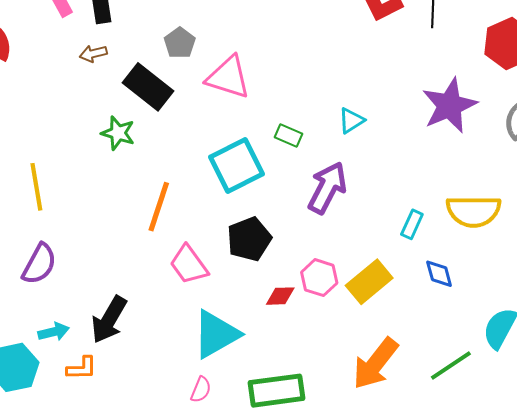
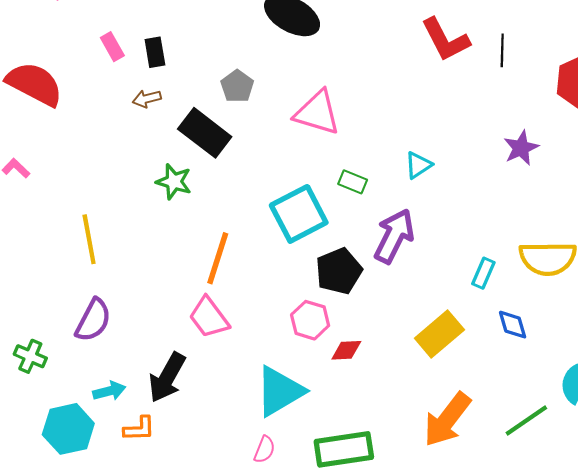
pink triangle: (228, 77) -> (317, 113), moved
purple star: (449, 106) -> (521, 148), size x0.6
black pentagon: (249, 239) -> (339, 271), moved
pink trapezoid: (189, 265) -> (209, 317), moved
pink hexagon: (319, 278) -> (310, 320), moved

